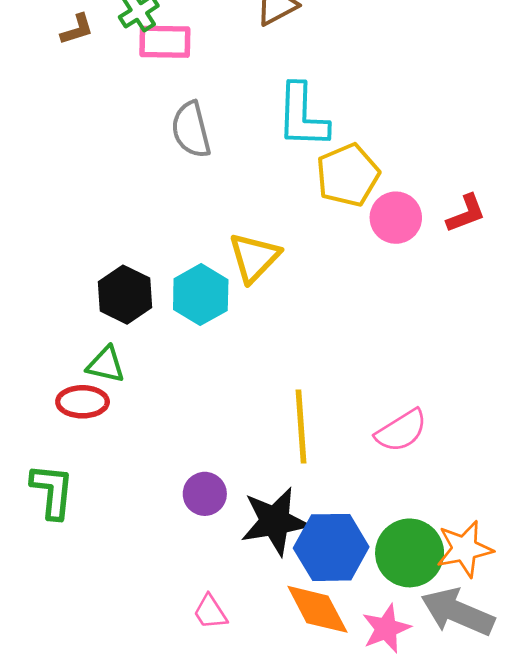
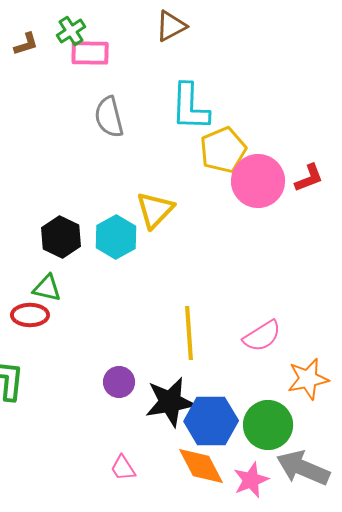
pink circle: (396, 218) -> (258, 181), size x1.4
orange star: (465, 549) -> (308, 379), moved

